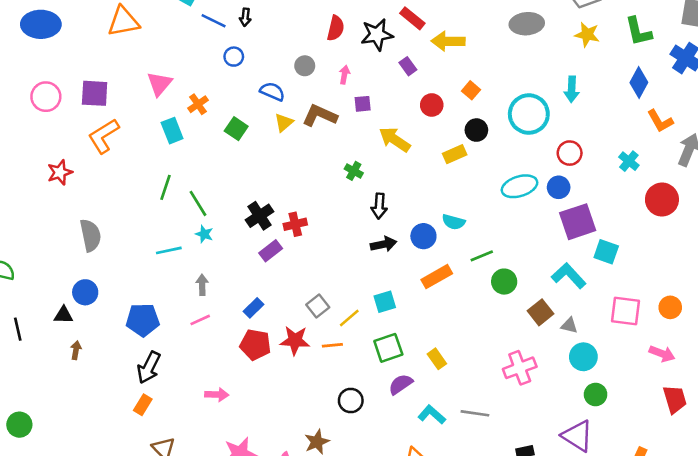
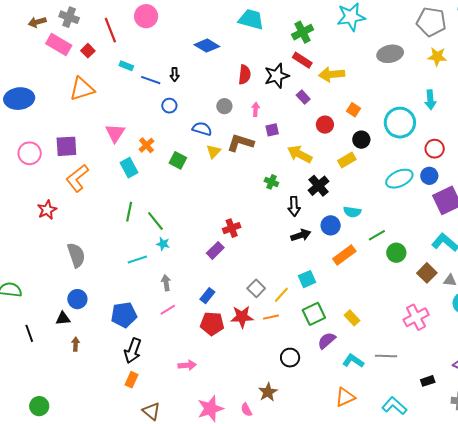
black cross: (259, 216) -> (319, 186), moved

